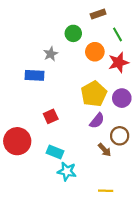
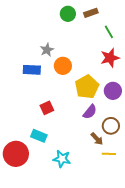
green circle: (73, 33) -> (68, 14), moved
orange circle: (95, 52) -> (63, 66), moved
red circle: (17, 141) -> (16, 154), moved
cyan rectangle: (55, 152) -> (39, 136), moved
yellow line: (106, 191) -> (109, 154), moved

